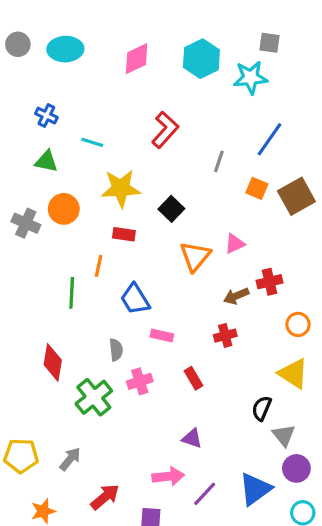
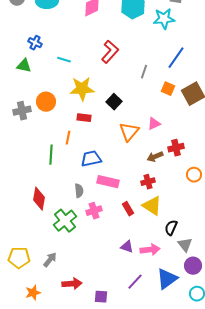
green triangle: (46, 161) -> (24, 66), moved
gray cross: (26, 223) -> (22, 111), turned -36
blue trapezoid: (135, 299) -> (91, 159), turned 110
pink rectangle: (162, 336) -> (108, 182), size x1.5
yellow triangle: (293, 373) -> (152, 206), moved
pink arrow: (168, 476) -> (150, 250), moved
red arrow: (105, 497) -> (72, 284), turned 36

